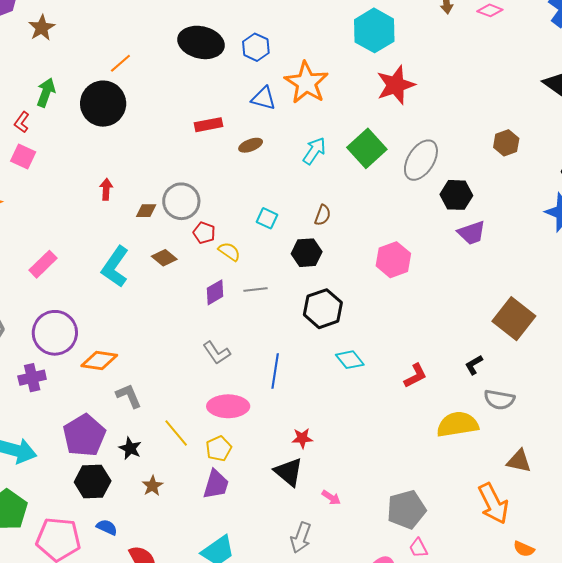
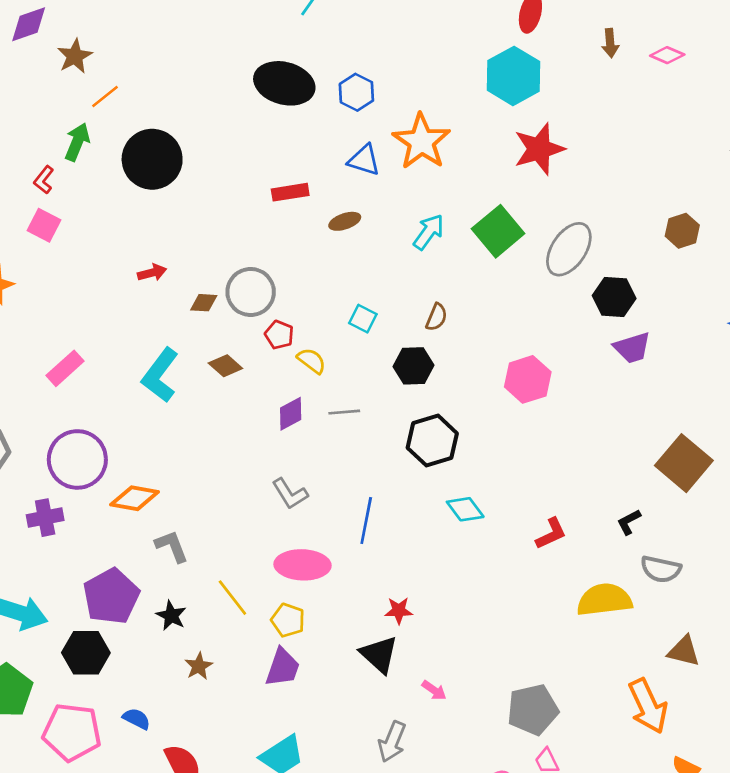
orange line: (120, 63) -> (105, 96), moved
red arrow: (106, 189) -> (152, 273), turned 70
yellow pentagon: (219, 449) -> (288, 620), turned -30
black hexagon: (93, 482) -> (86, 653), moved

